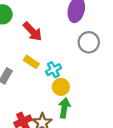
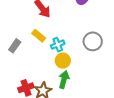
gray circle: (89, 42) -> (93, 41), moved

